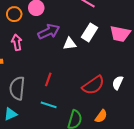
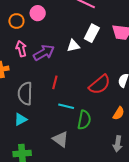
purple arrow: (49, 32) -> (44, 53), moved
cyan line: (49, 105) -> (66, 106), moved
orange semicircle: (101, 116) -> (119, 113), moved

